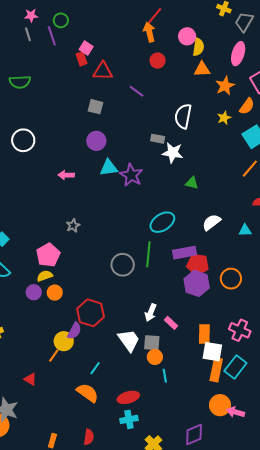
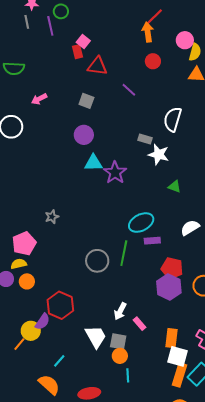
pink arrow: (66, 175) -> (39, 99), moved, turned -35
purple rectangle: (185, 253) -> (152, 241), moved, size x0.7

